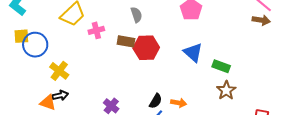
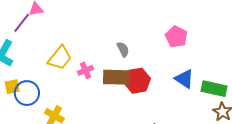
brown rectangle: (126, 41) -> (116, 77), size x1.5
green rectangle: (221, 66) -> (214, 89), size x1.4

